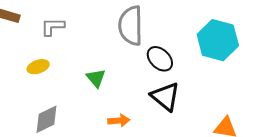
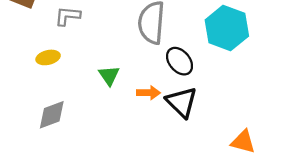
cyan hexagon: (218, 40) -> (227, 28), moved
orange arrow: (119, 121) -> (148, 93), moved

